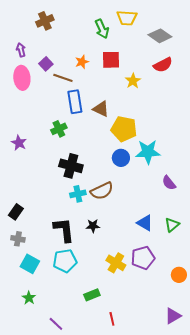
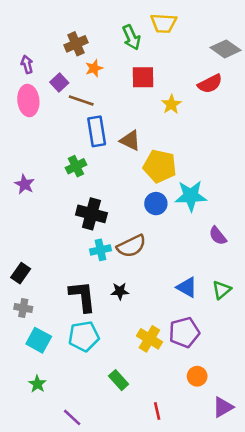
brown cross: (45, 21) -> (76, 44), moved
gray diamond: (160, 36) -> (225, 49), moved
orange star: (82, 62) -> (94, 68), moved
orange circle: (179, 275) -> (197, 376), moved
green rectangle: (92, 295) -> (119, 380), turned 70
red line: (112, 319) -> (157, 411), moved

